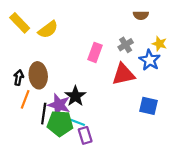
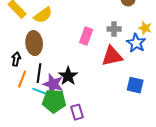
gray cross: (126, 45) -> (114, 29), turned 32
brown ellipse: (38, 75) -> (34, 43), moved
black line: (44, 114) -> (39, 73), moved
cyan line: (78, 122) -> (39, 91), moved

